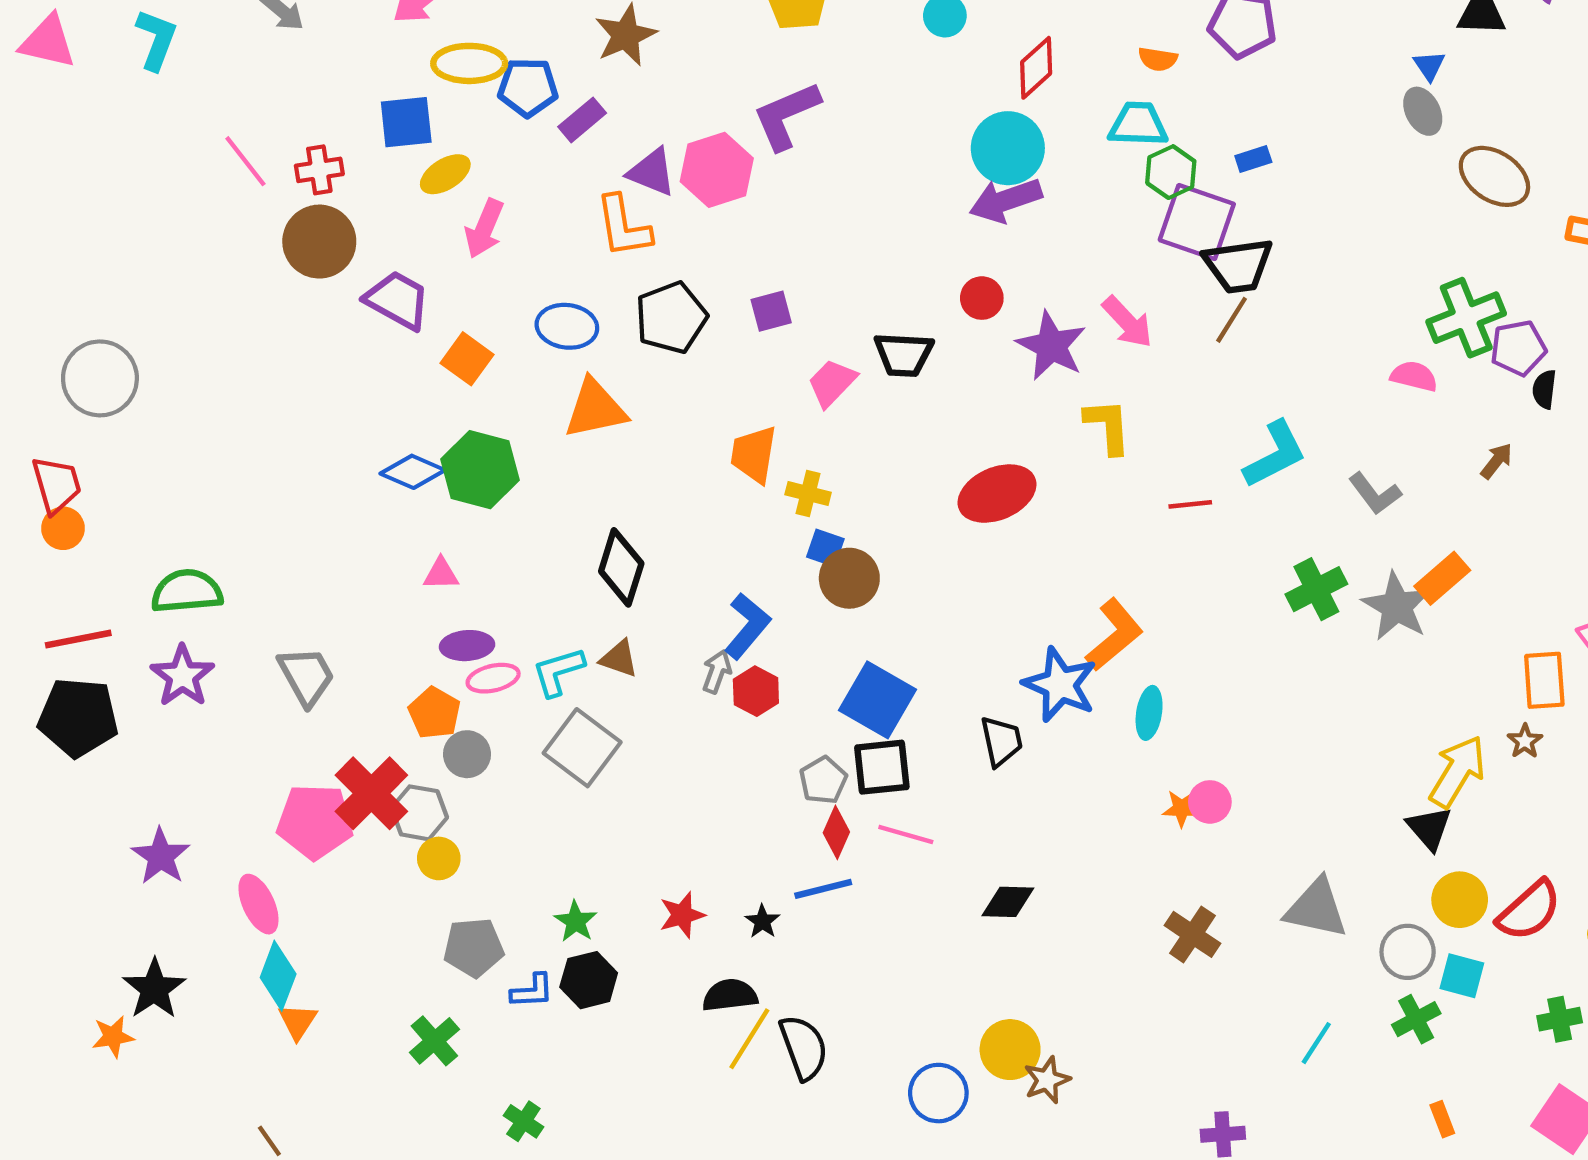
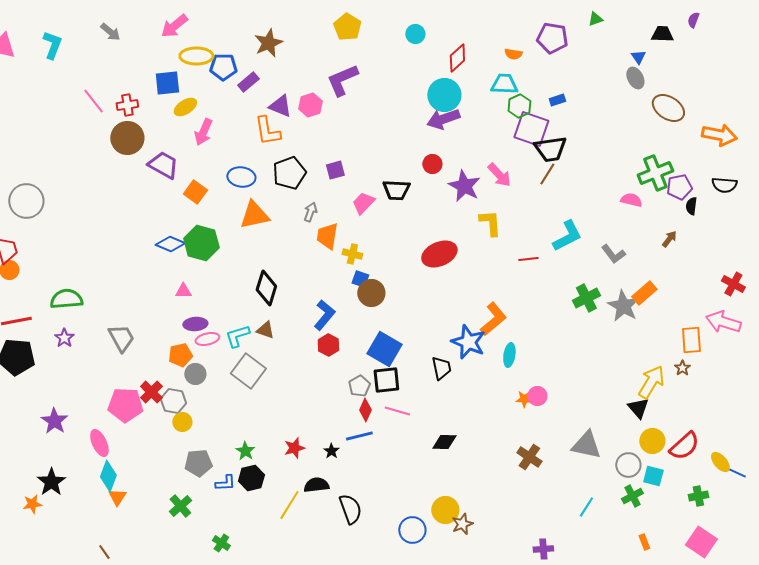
pink hexagon: (717, 170) -> (310, 105), size x0.7
gray arrow: (717, 672) -> (310, 212), moved
purple star: (182, 676) -> (64, 338), size x0.7
orange pentagon: (434, 713) -> (180, 355), turned 30
red cross: (371, 793) -> (151, 392), size x0.7
yellow line: (749, 1039) -> (289, 505), moved

